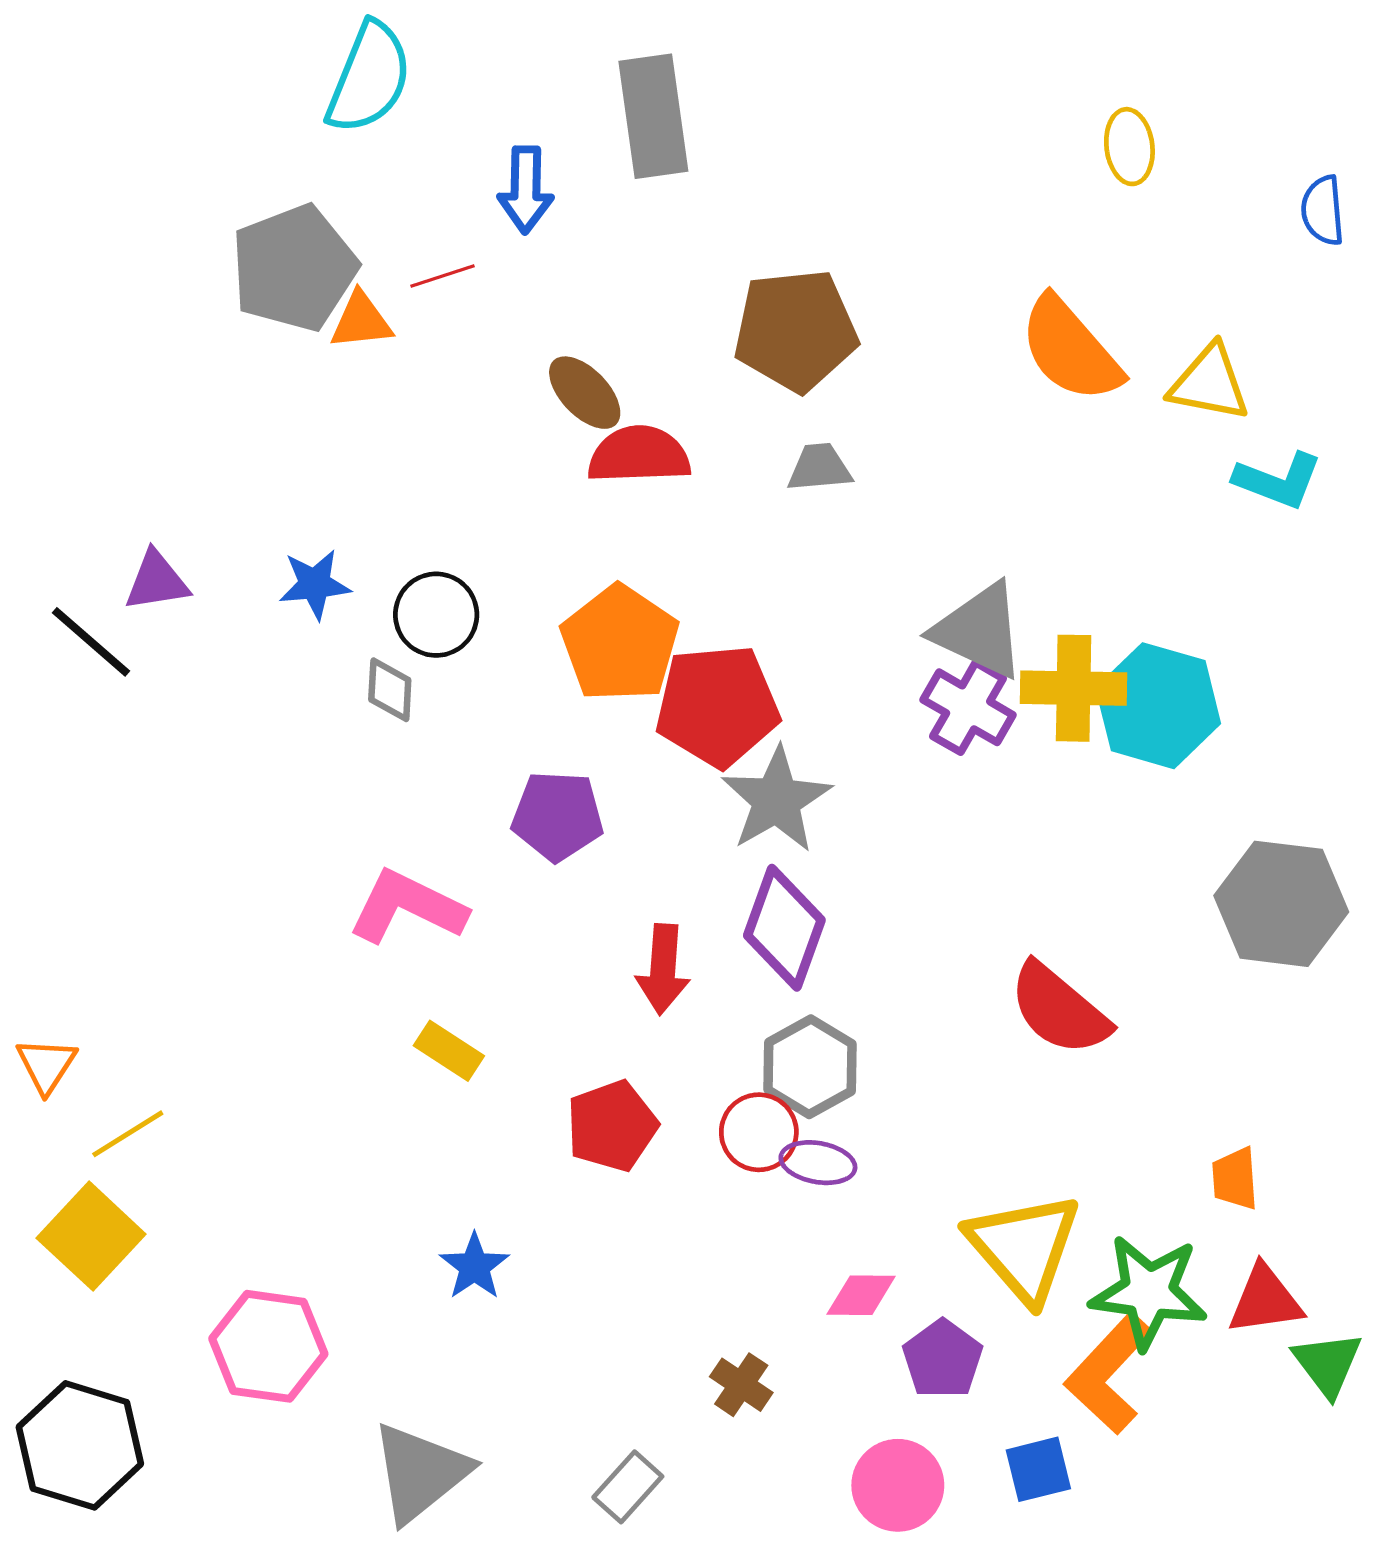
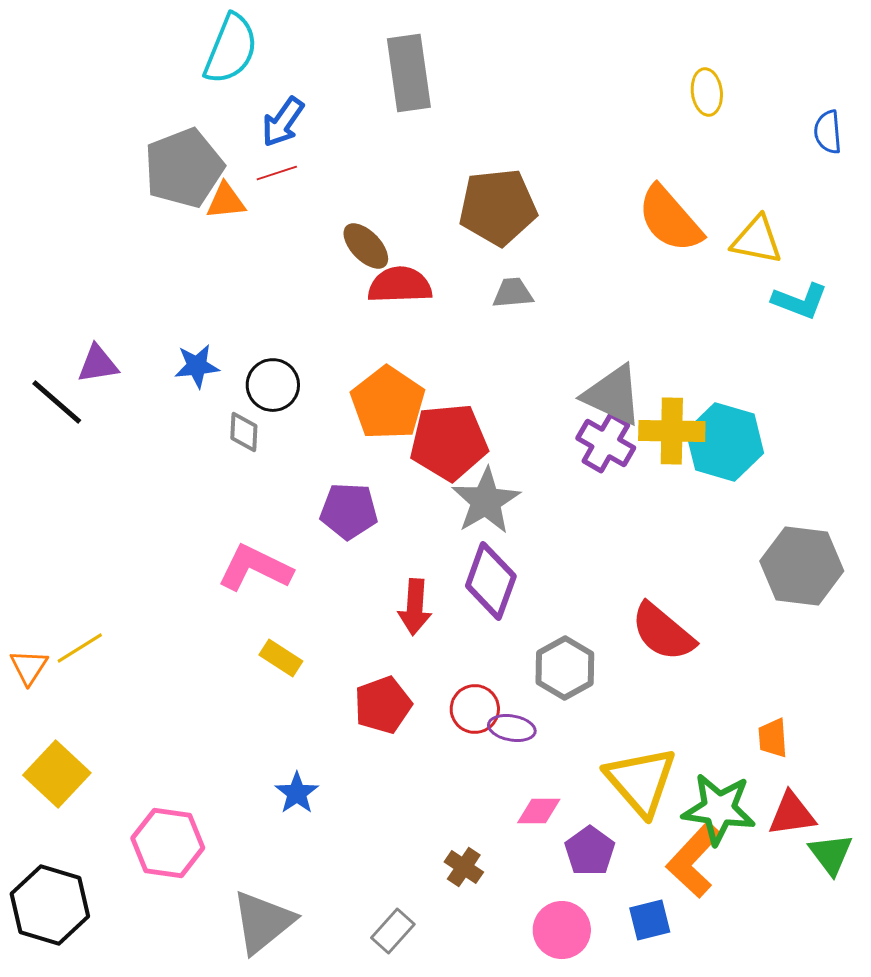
blue arrow: (526, 190) -> (283, 122), moved, turned 34
gray hexagon: (810, 1067) -> (565, 668), moved
yellow line: (128, 1134) -> (80, 648), moved

